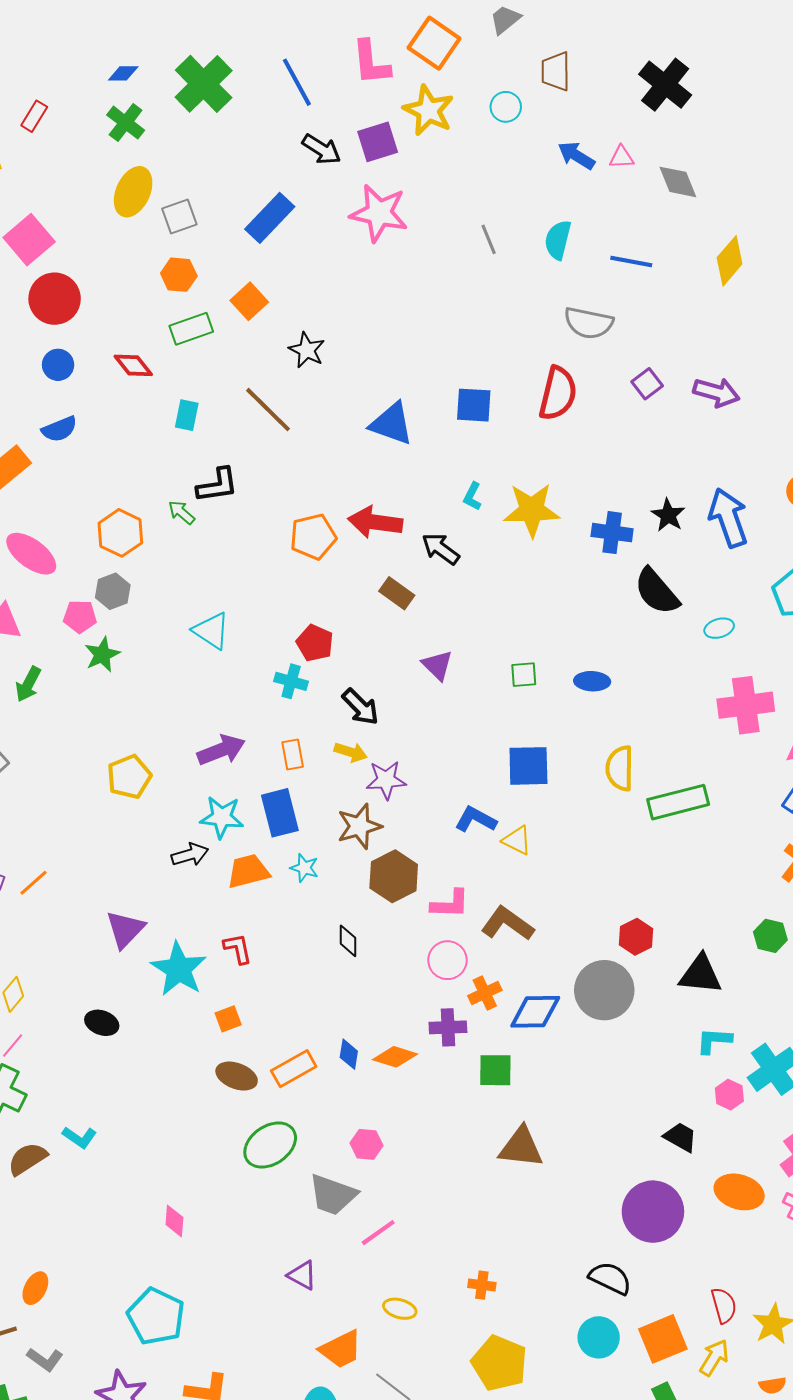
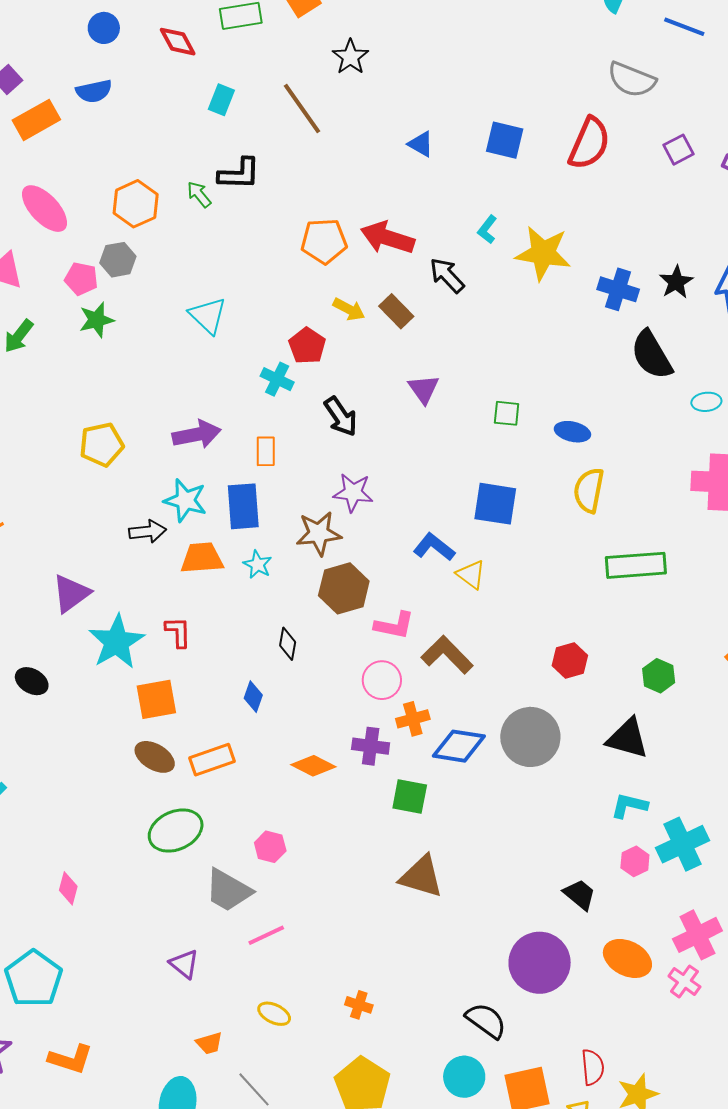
blue triangle: (392, 424) -> (421, 144), size x0.6
yellow arrow: (351, 752) -> (349, 309), moved
yellow semicircle: (620, 768) -> (589, 490), moved
green hexagon: (770, 936) -> (659, 676), moved
red hexagon: (636, 937) -> (570, 661), moved
orange square: (228, 1019) -> (156, 699), size x1.6
blue diamond: (349, 1054) -> (253, 697), moved
orange trapezoid: (341, 1349) -> (209, 1043), size x0.6

